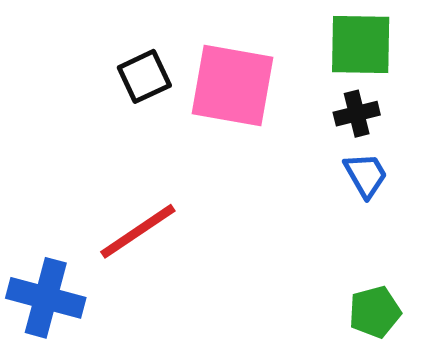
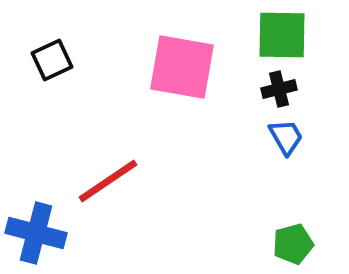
black square: (144, 76) -> (52, 60), moved

